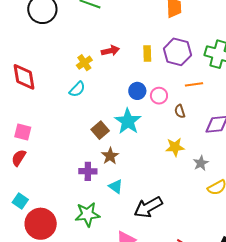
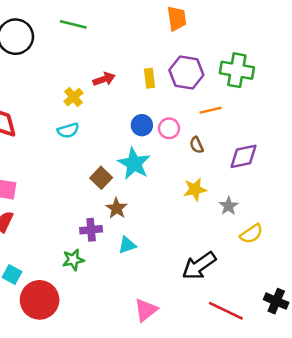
cyan semicircle: (77, 89) -> (68, 130), turned 36
cyan triangle: (116, 187) -> (127, 245), turned -49
black arrow: (148, 207) -> (199, 266), moved
green star: (87, 214) -> (73, 260), moved, size x0.7

